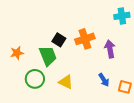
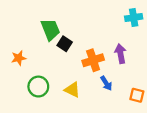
orange cross: (85, 39) -> (93, 60), moved
green trapezoid: (48, 56) -> (50, 30), moved
blue arrow: (104, 80) -> (106, 83), moved

